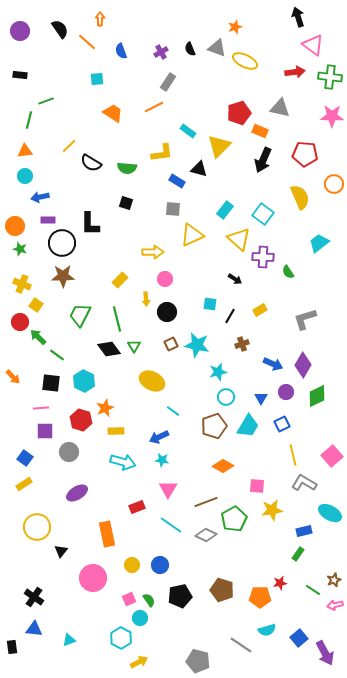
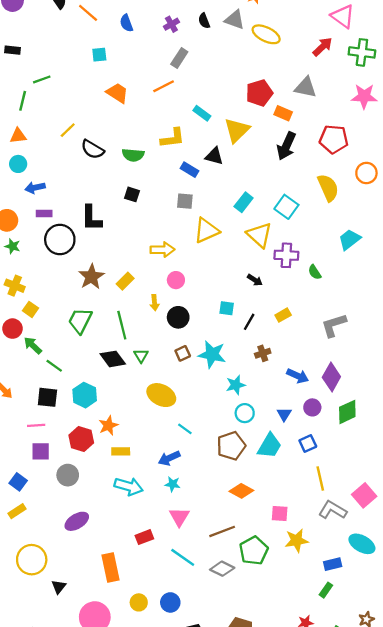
red arrow: (295, 72) -> (322, 47), turned -36
brown star: (63, 276) -> (91, 277), moved, turned -30
pink square: (332, 456) -> (364, 495), moved

